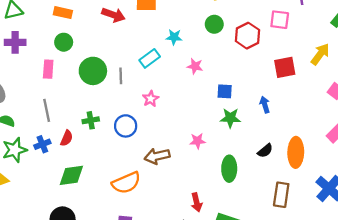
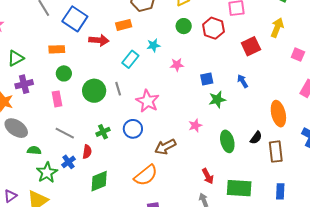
cyan rectangle: (150, 58) -> (130, 59), moved
pink star: (151, 99) -> (148, 101), size x1.6
gray line: (47, 110) -> (65, 133), turned -36
black semicircle: (265, 151) -> (256, 138), moved

